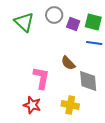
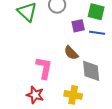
purple square: (73, 24) -> (78, 26), moved, turned -32

